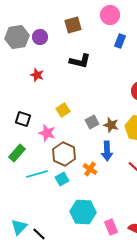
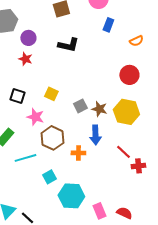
purple circle: (40, 37) -> (28, 38), moved
yellow square: (63, 110) -> (51, 94), turned -32
black square: (23, 119) -> (17, 96), moved
orange cross: (90, 169) -> (78, 153), turned -32
cyan square: (62, 179) -> (49, 177), moved

